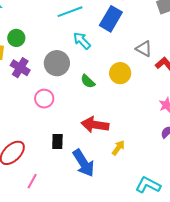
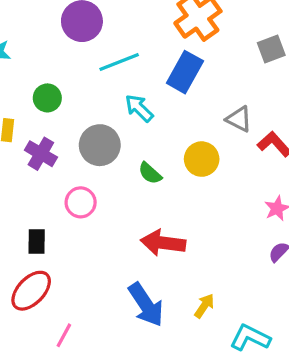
green circle: (16, 38) -> (47, 98), moved
black rectangle: (57, 141) -> (37, 241), moved
yellow arrow: (118, 148) -> (204, 306), moved

